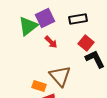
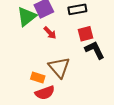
red square: (86, 43) -> (86, 34), turned 35

